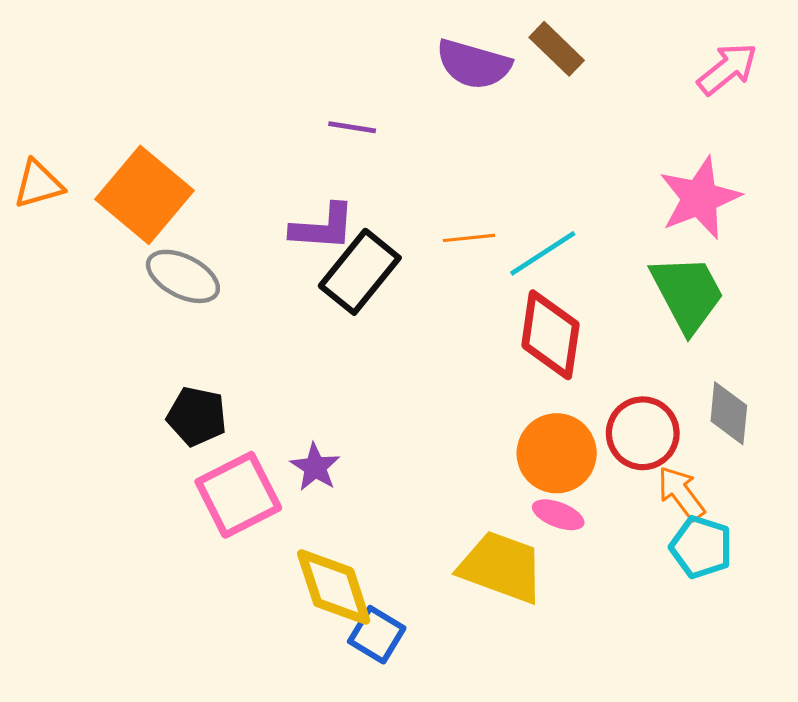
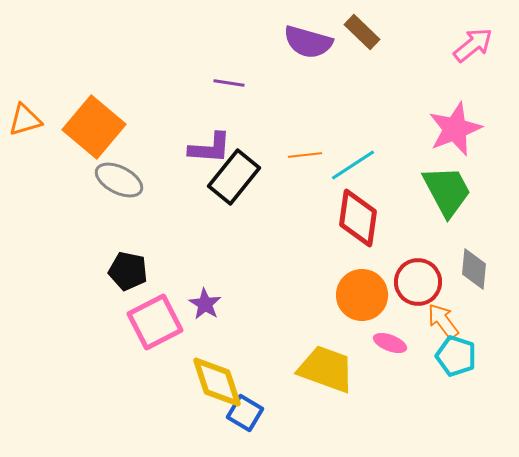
pink ellipse: (558, 515) -> (390, 343), moved

